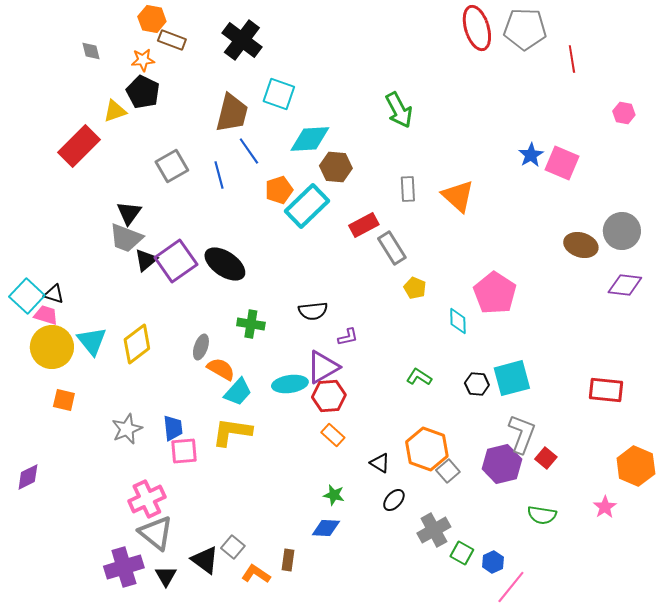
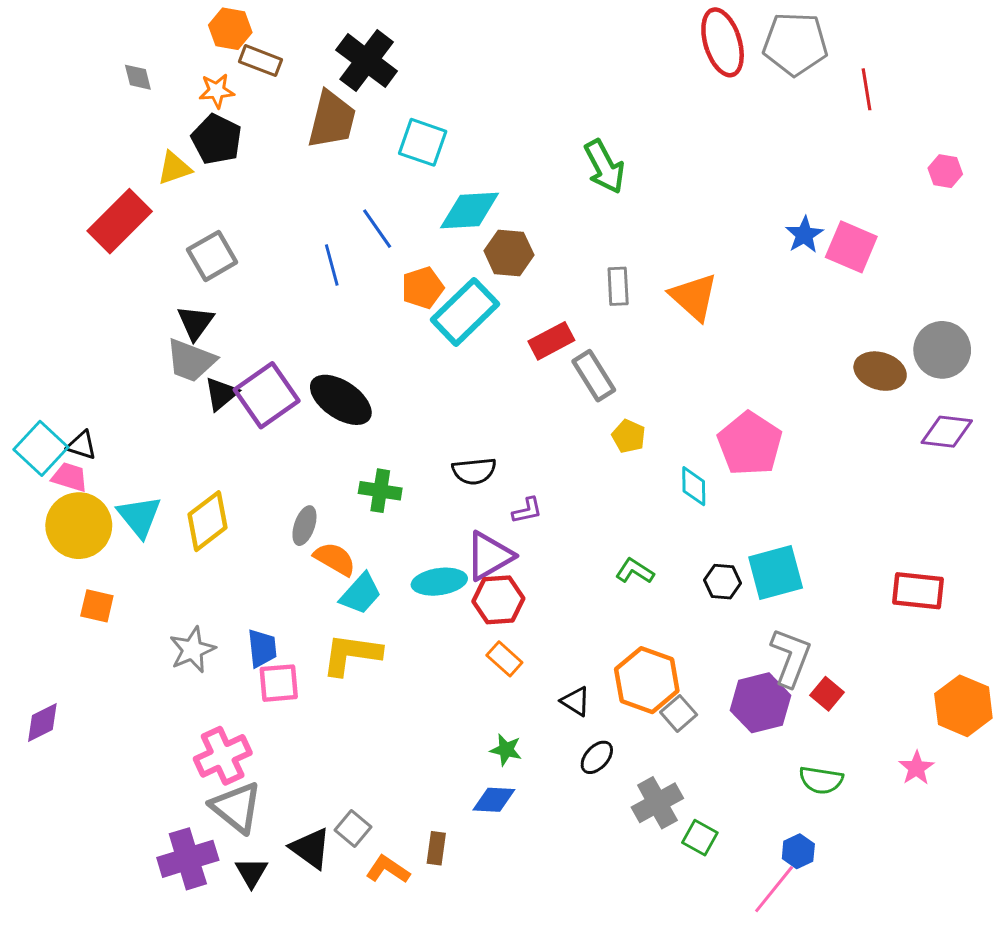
brown trapezoid: (232, 113) -> (332, 120), moved
gray square: (172, 166) -> (212, 256), moved
blue hexagon: (493, 562) -> (798, 851), moved

